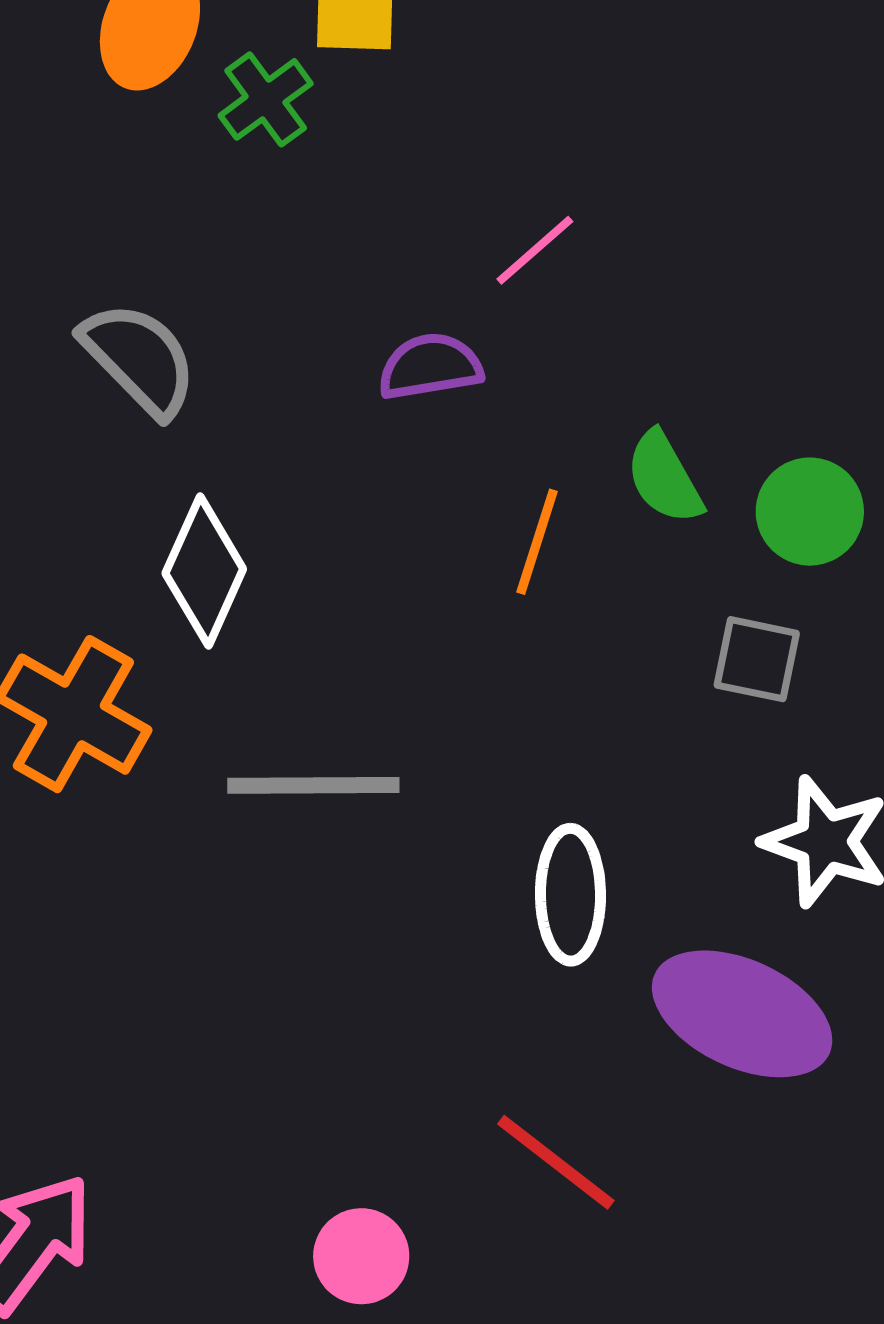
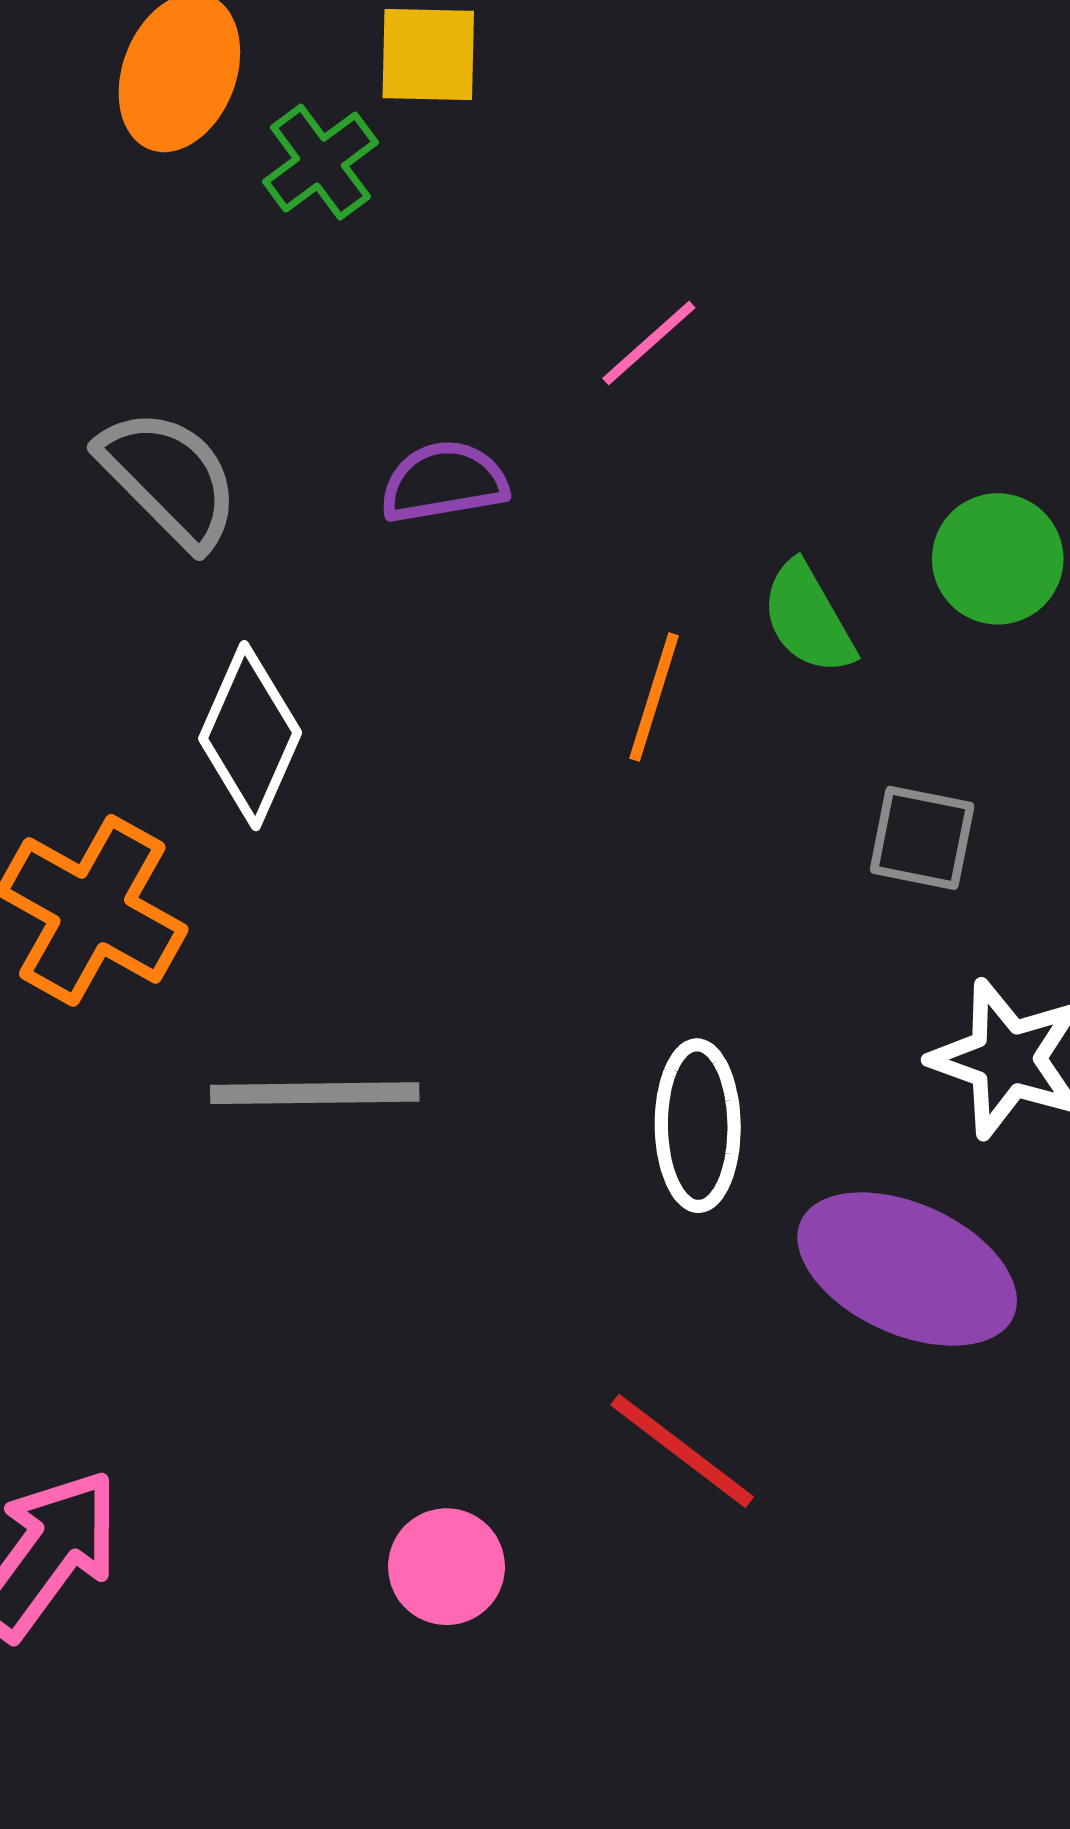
purple semicircle: (430, 366) -> (444, 482), moved
green circle: (810, 512) -> (998, 559), moved
gray line: (313, 785) -> (315, 1093), moved

